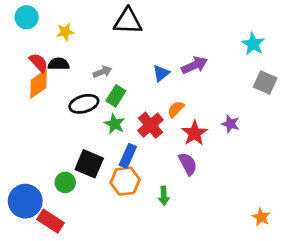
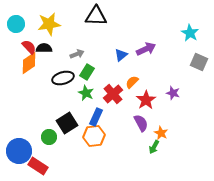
cyan circle: (27, 17) -> (16, 24), moved
yellow star: (65, 32) -> (49, 24), size x1.6
black square: (89, 164) -> (67, 123), turned 35
green arrow: (164, 196) -> (154, 147), moved, turned 32
orange star: (261, 217) -> (161, 133), moved

